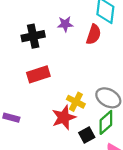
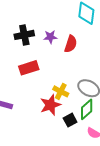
purple star: (65, 24) -> (50, 37), moved
red semicircle: (94, 34) -> (71, 44), moved

